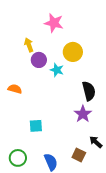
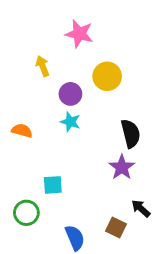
purple circle: (39, 60) -> (70, 94), moved
cyan star: (57, 70) -> (70, 122), moved
green circle: (18, 158) -> (26, 213), moved

